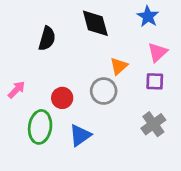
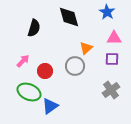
pink triangle: (158, 52) -> (114, 38), turned 42
pink arrow: (17, 90) -> (23, 61), moved
green ellipse: (40, 127) -> (29, 92), turned -75
blue triangle: (80, 135) -> (50, 106), moved

